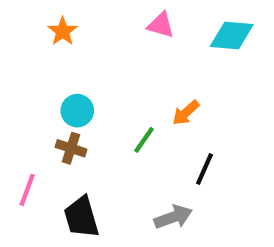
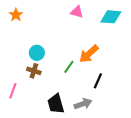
orange star: (63, 31) -> (16, 15), moved
orange arrow: (186, 113) -> (89, 54), size x1.5
black trapezoid: (81, 217) -> (56, 104), moved

